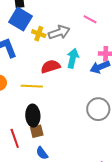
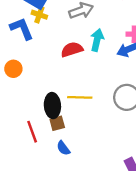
yellow cross: (39, 34) -> (39, 15), moved
yellow line: (32, 86) -> (80, 97), moved

